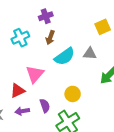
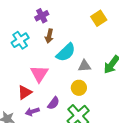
gray triangle: (90, 54) -> (84, 66), moved
purple semicircle: (45, 106) -> (53, 103), turned 64

